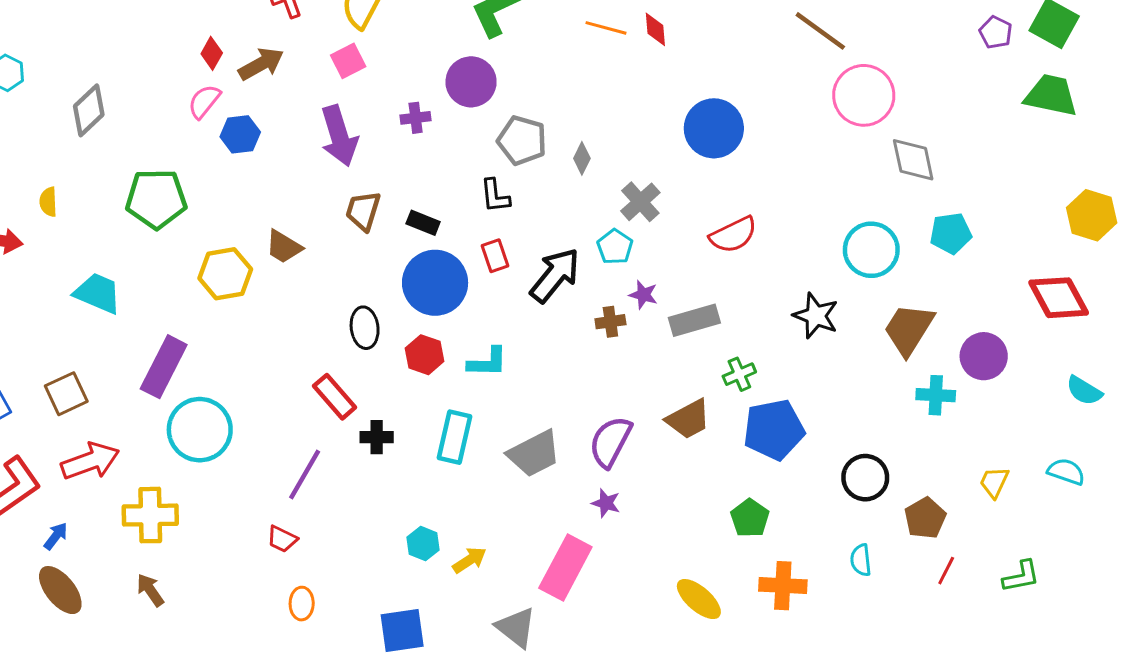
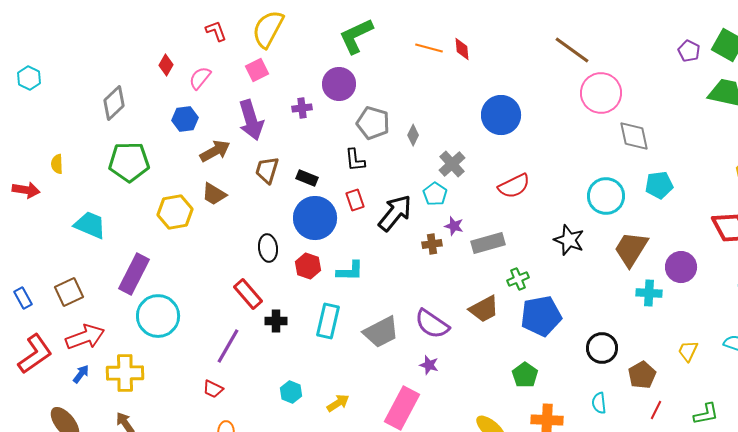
brown arrow: (261, 64) -> (215, 151), moved
pink semicircle: (204, 101) -> (200, 78), moved
gray diamond: (89, 110) -> (114, 103), moved
purple semicircle: (610, 442) -> (432, 324), turned -84
blue arrow: (56, 536) -> (81, 374), moved
cyan hexagon: (423, 544) -> (291, 392), moved

